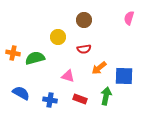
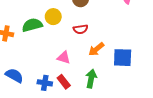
green semicircle: (35, 58) -> (32, 25), moved
green arrow: (106, 96) -> (91, 79), moved
red rectangle: (80, 99) -> (64, 82), moved, turned 32

